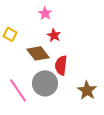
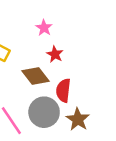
brown star: (87, 90) -> (78, 119), moved

